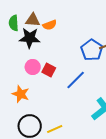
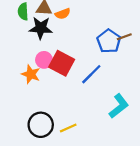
red square: (49, 70) -> (62, 63), size x1.6
orange star: (21, 94) -> (31, 74), moved

